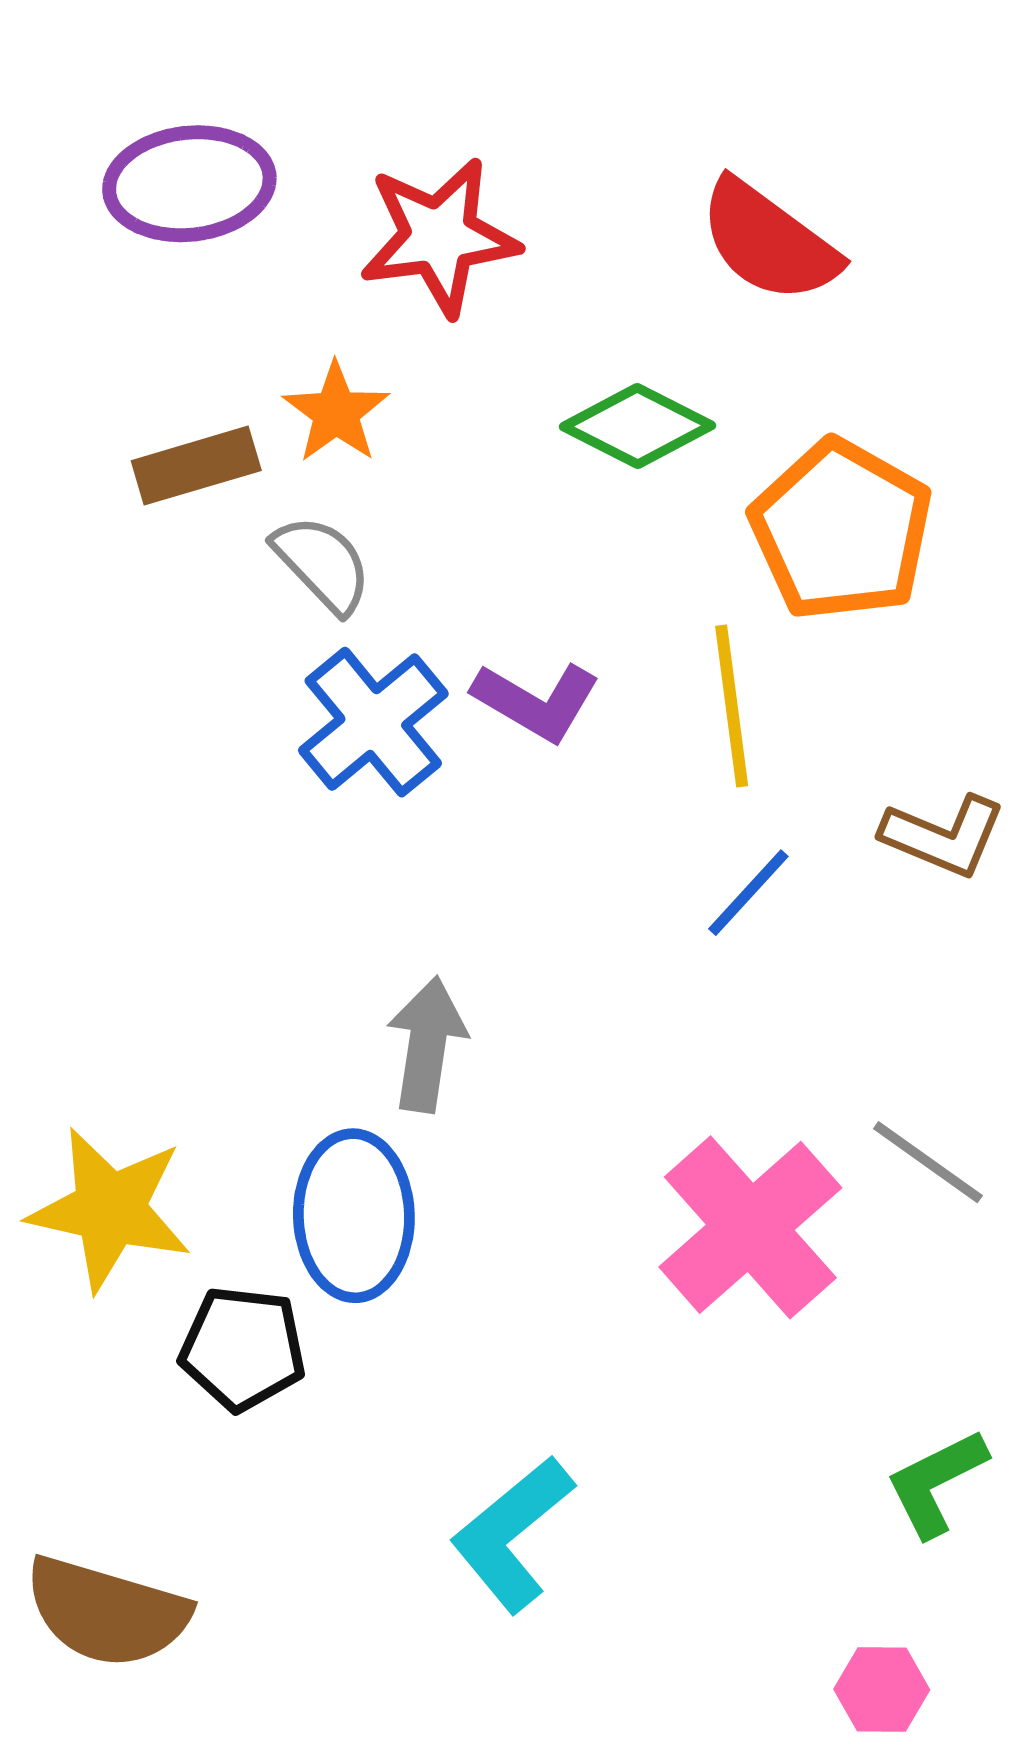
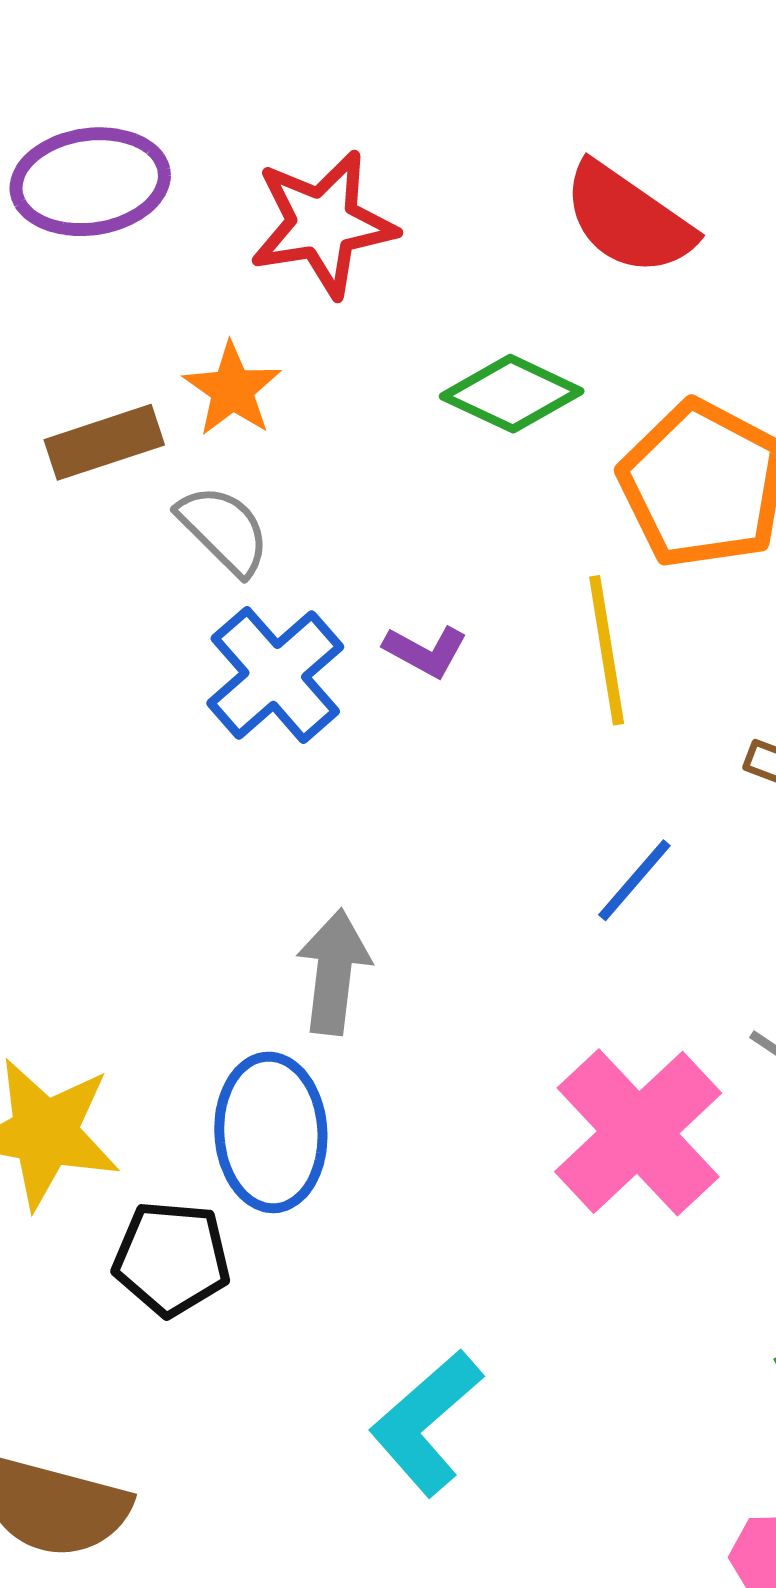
purple L-shape: (536, 701) -> (425, 651), size x0.7
blue line: (748, 893) -> (634, 880), moved

